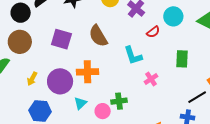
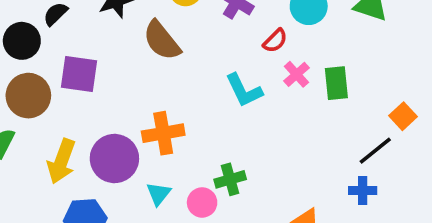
brown semicircle: (98, 36) -> (162, 41), moved
purple square: (61, 39) -> (79, 74), moved
yellow arrow: (32, 79) -> (62, 161), size x1.6
pink cross: (151, 79) -> (297, 74), moved

